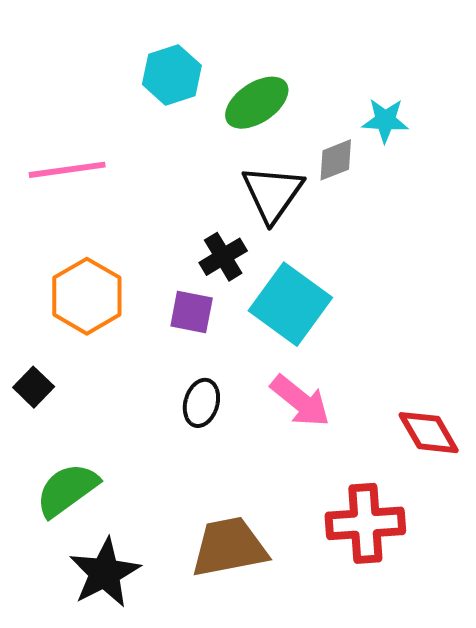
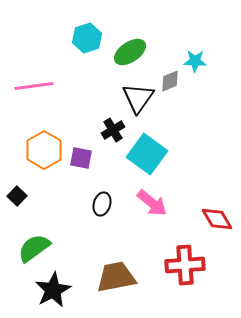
purple square: (192, 312) -> (81, 158), moved

